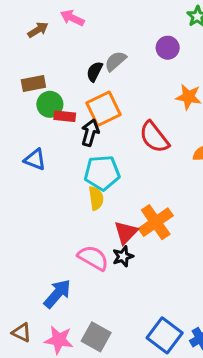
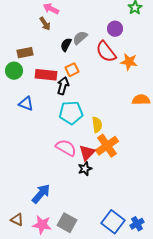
brown arrow: (38, 30) -> (45, 24), moved, turned 88
green circle: (50, 104) -> (14, 71), moved
orange square: (104, 109) -> (72, 70), size x0.6
red rectangle: (65, 116) -> (46, 75), size x1.5
red semicircle: (154, 137) -> (106, 52), moved
yellow semicircle: (96, 198) -> (97, 125), moved
pink semicircle: (93, 258) -> (66, 148), moved

